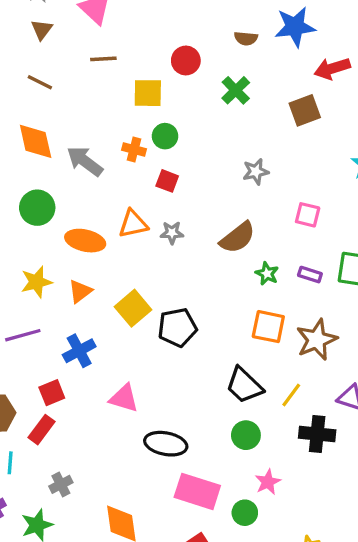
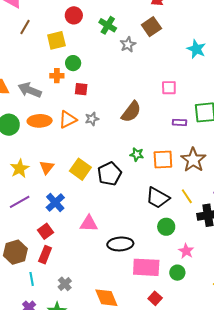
brown line: (103, 59) -> (25, 27), turned -42
gray star: (256, 172) -> (128, 44), moved
orange ellipse: (85, 241) -> (40, 121), moved
green star: (267, 274) -> (137, 154), moved
yellow line: (291, 395) -> (187, 196), turned -56

